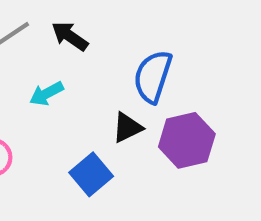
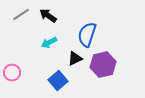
cyan arrow: (46, 94) -> (49, 43), moved

